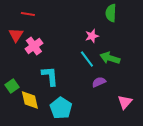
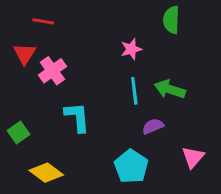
pink star: (92, 36) -> (131, 49), moved
cyan line: (87, 59) -> (134, 91), turned 30
yellow diamond: (30, 100) -> (46, 173), moved, turned -40
cyan pentagon: (61, 108) -> (131, 166), moved

